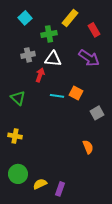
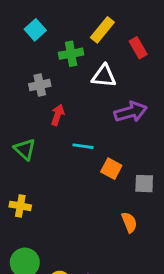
purple arrow: (89, 58) -> (131, 112), moved, turned -50
white triangle: (53, 59) -> (104, 76), moved
orange square: (76, 93) -> (111, 169), moved
gray square: (97, 113) -> (144, 184), moved, turned 32

